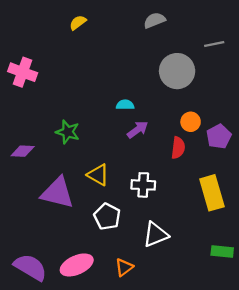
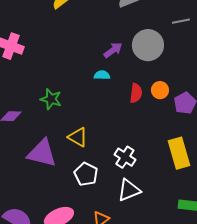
purple arrow: (138, 130) -> (113, 50), moved
red semicircle: (178, 148) -> (136, 93), moved
white cross: (143, 185) -> (125, 157), moved, turned 30

